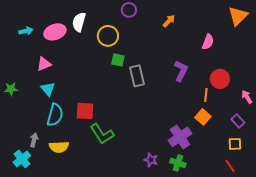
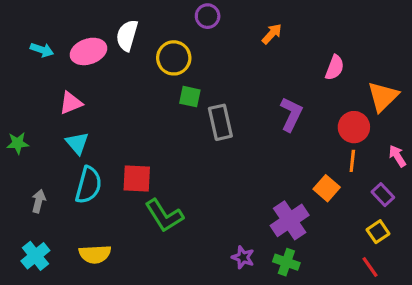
orange triangle: (238, 16) -> (383, 97), moved
cyan arrow: (26, 31) -> (42, 50), turned 32
orange line: (206, 95) -> (352, 161), moved
gray arrow: (34, 140) -> (39, 201), moved
yellow square: (235, 144) -> (378, 232), turned -32
yellow semicircle: (59, 147) -> (95, 254), moved

